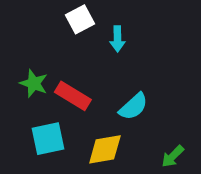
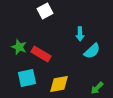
cyan arrow: (117, 39) -> (80, 34), moved
cyan semicircle: (133, 107) -> (92, 51), moved

